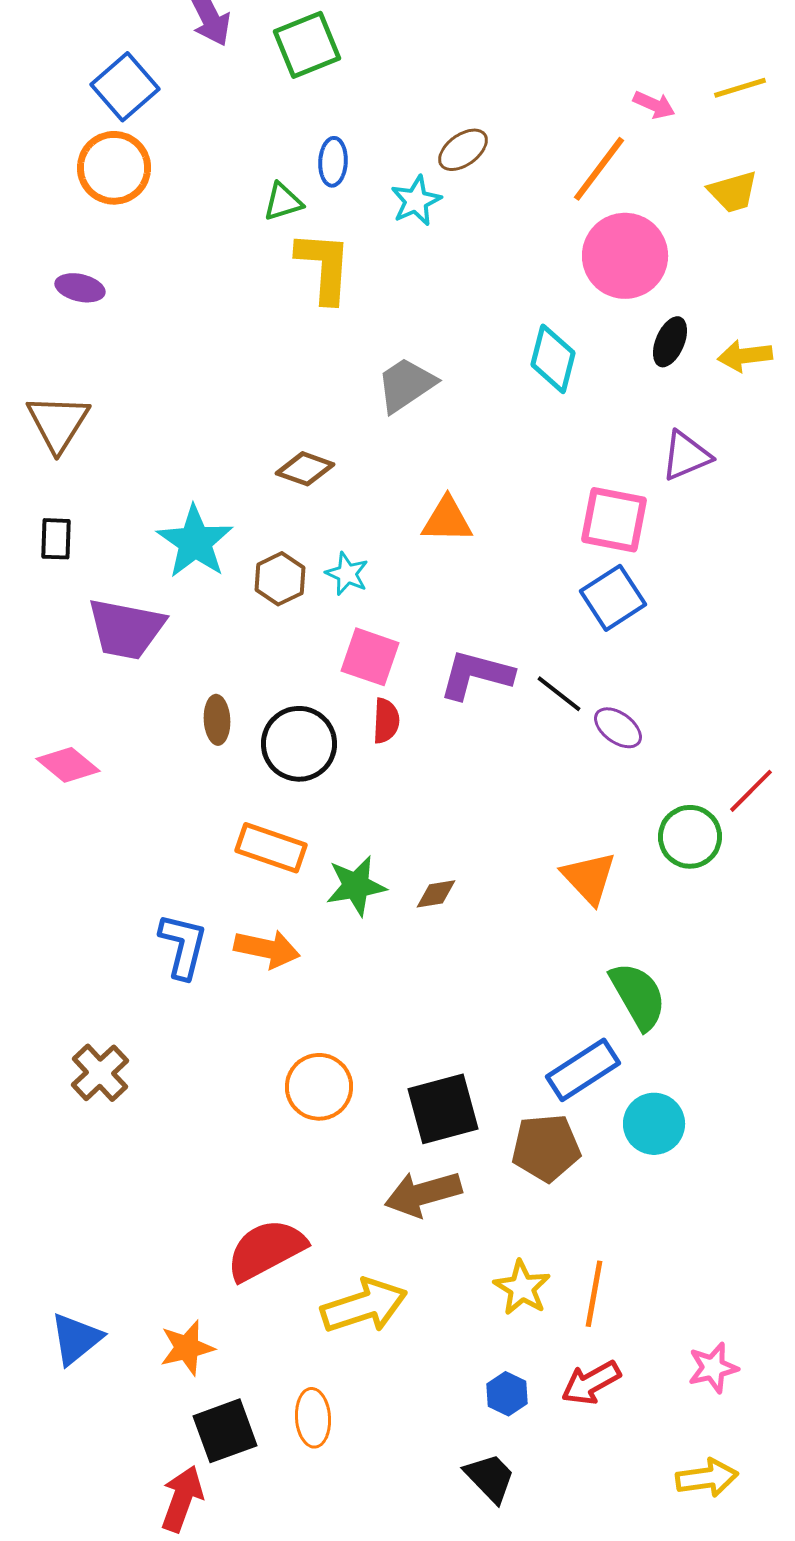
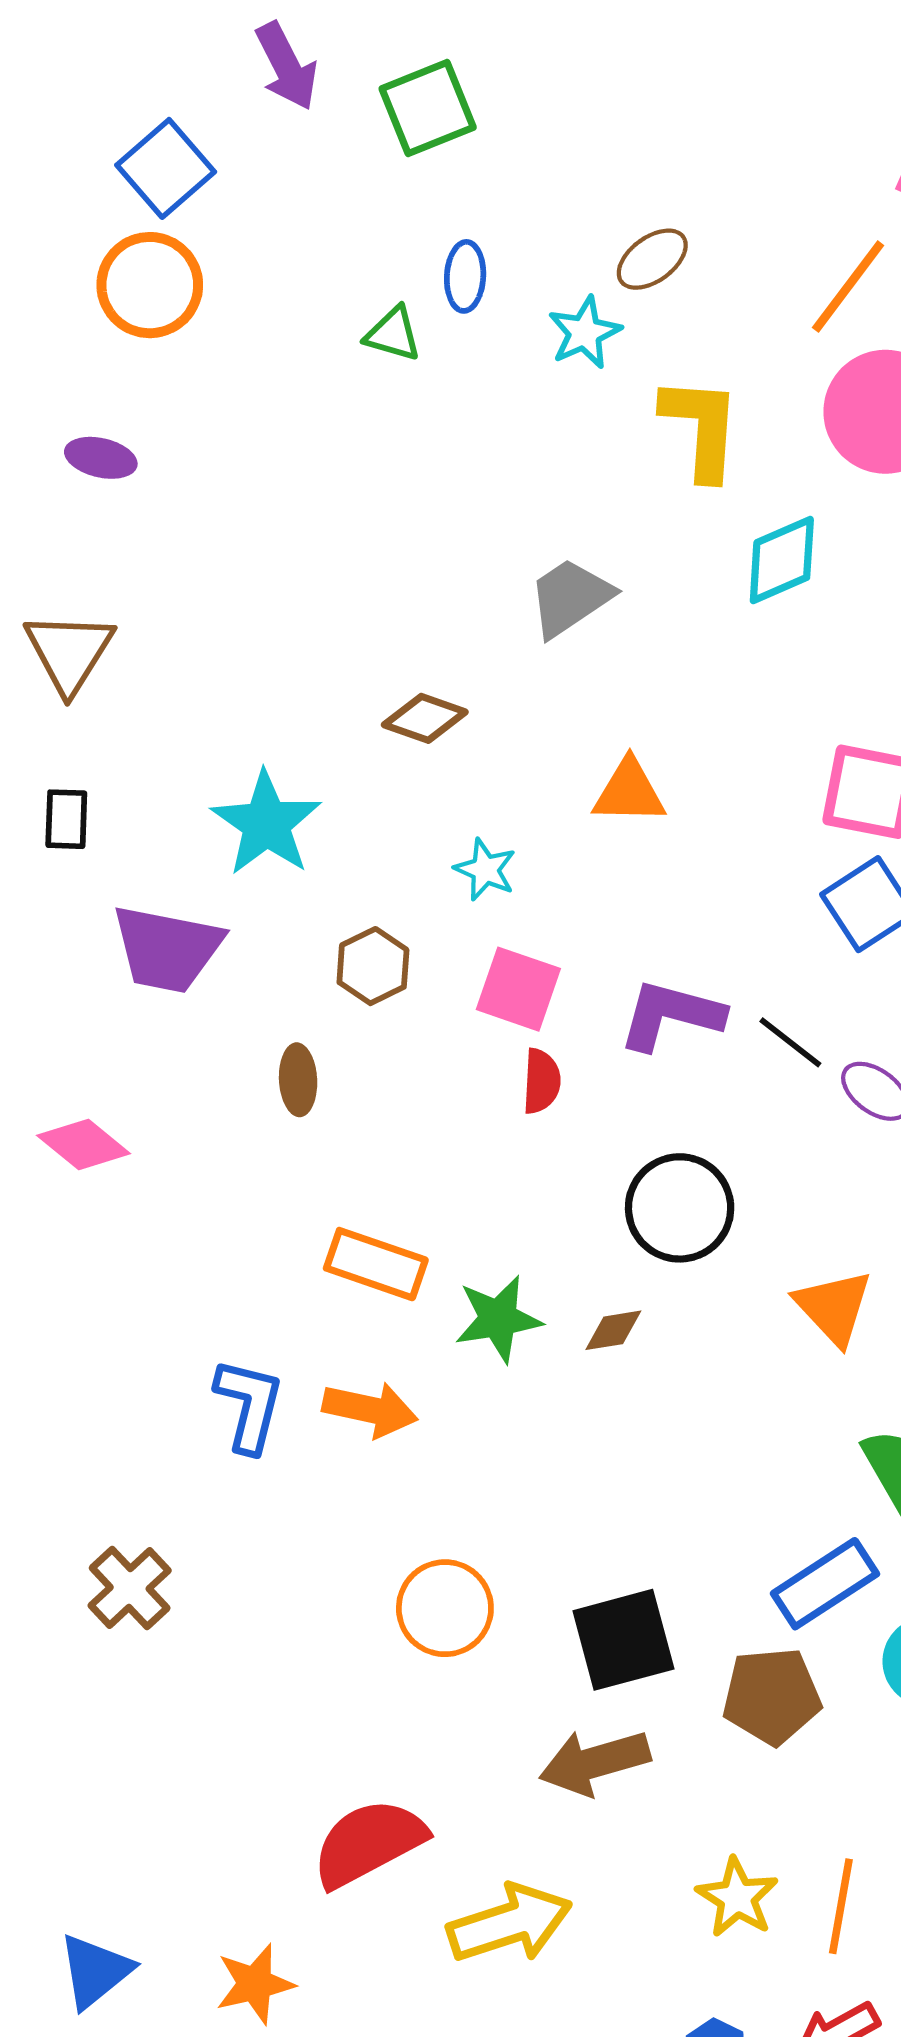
green triangle: (283, 202) -> (393, 334), turned 33
yellow L-shape: (324, 267) -> (701, 428), moved
cyan diamond: (553, 359) -> (782, 560), turned 52
brown hexagon: (280, 579) -> (373, 966), moved
black circle: (299, 744) -> (680, 1208), moved

